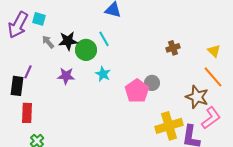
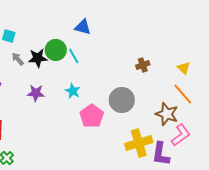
green circle: (86, 50) -> (56, 50), moved
gray circle: (152, 83) -> (122, 100), size x1.6
pink pentagon: (137, 91) -> (92, 116), moved

